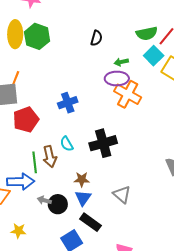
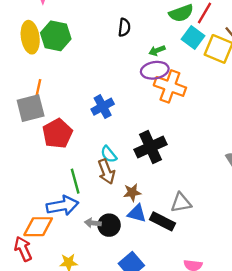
brown arrow: (50, 157) -> (106, 172), moved
gray triangle: (122, 194) -> (181, 203), turned -42
blue triangle: (83, 198) -> (137, 213), turned -42
black rectangle: (91, 222) -> (163, 221), moved

